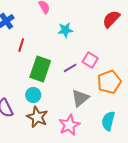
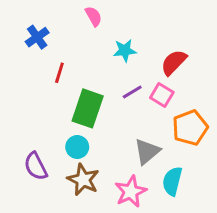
red semicircle: (111, 19) -> (174, 62), moved
purple line: (70, 68) -> (132, 92), moved
cyan semicircle: (108, 121) -> (172, 181), moved

